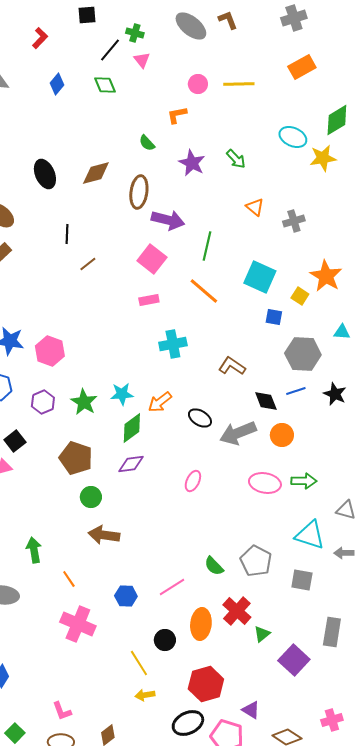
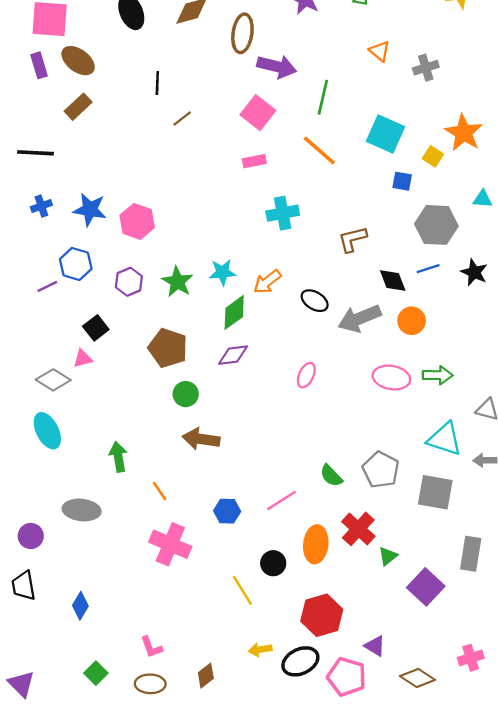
brown L-shape: (232, 366) -> (352, 239), turned -48
gray square: (302, 580) -> (435, 492), size x1.4
yellow arrow: (145, 695) -> (260, 650), moved

